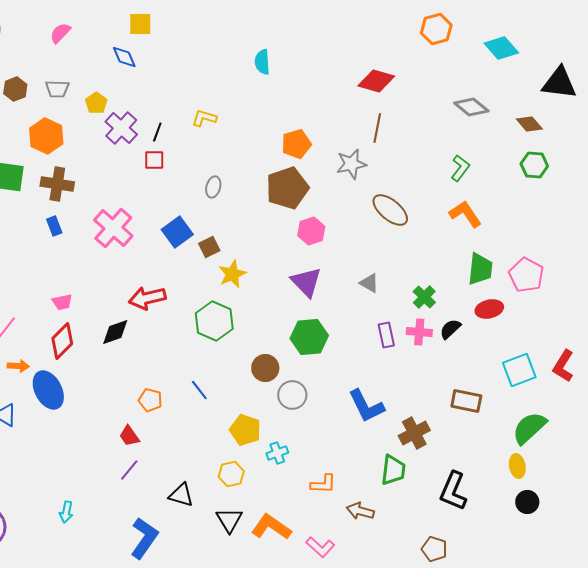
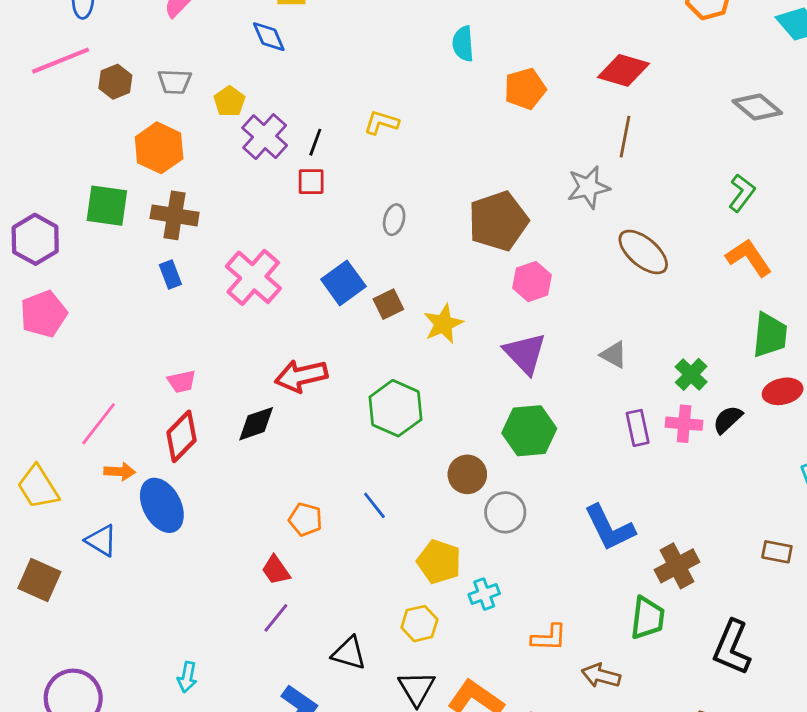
orange pentagon: (296, 144) -> (525, 89), moved
yellow star: (232, 274) -> (443, 324), moved
brown rectangle: (466, 401) -> (777, 552), moved, size x0.7

